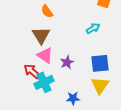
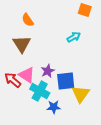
pink triangle: (45, 55) -> (27, 75), moved
blue square: (100, 63) -> (66, 81), moved
cyan cross: (44, 82) -> (40, 91), moved, turned -36

